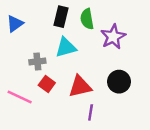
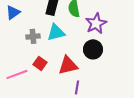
gray cross: (37, 62) -> (33, 36), moved
black circle: (119, 82) -> (93, 49), moved
pink line: (20, 97) -> (17, 74), turned -45

